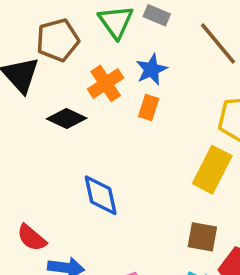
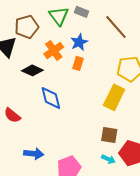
blue diamond: (101, 195) -> (51, 98), moved
red semicircle: (32, 238) -> (12, 115), moved

